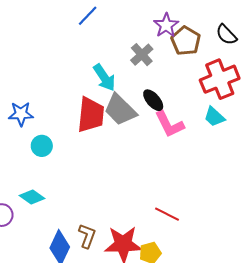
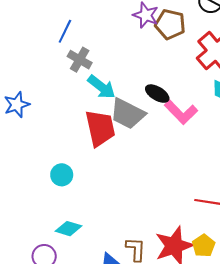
gray cross: (142, 55) -> (80, 60), moved
blue star: (21, 114) -> (17, 105), moved

